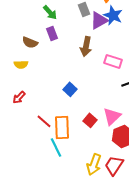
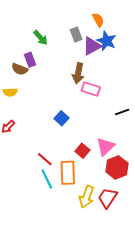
purple rectangle: (52, 33) -> (30, 60), moved
pink rectangle: (113, 61) -> (91, 89), moved
red line: (44, 121) -> (45, 159), moved
orange rectangle: (62, 127) -> (68, 173), moved

